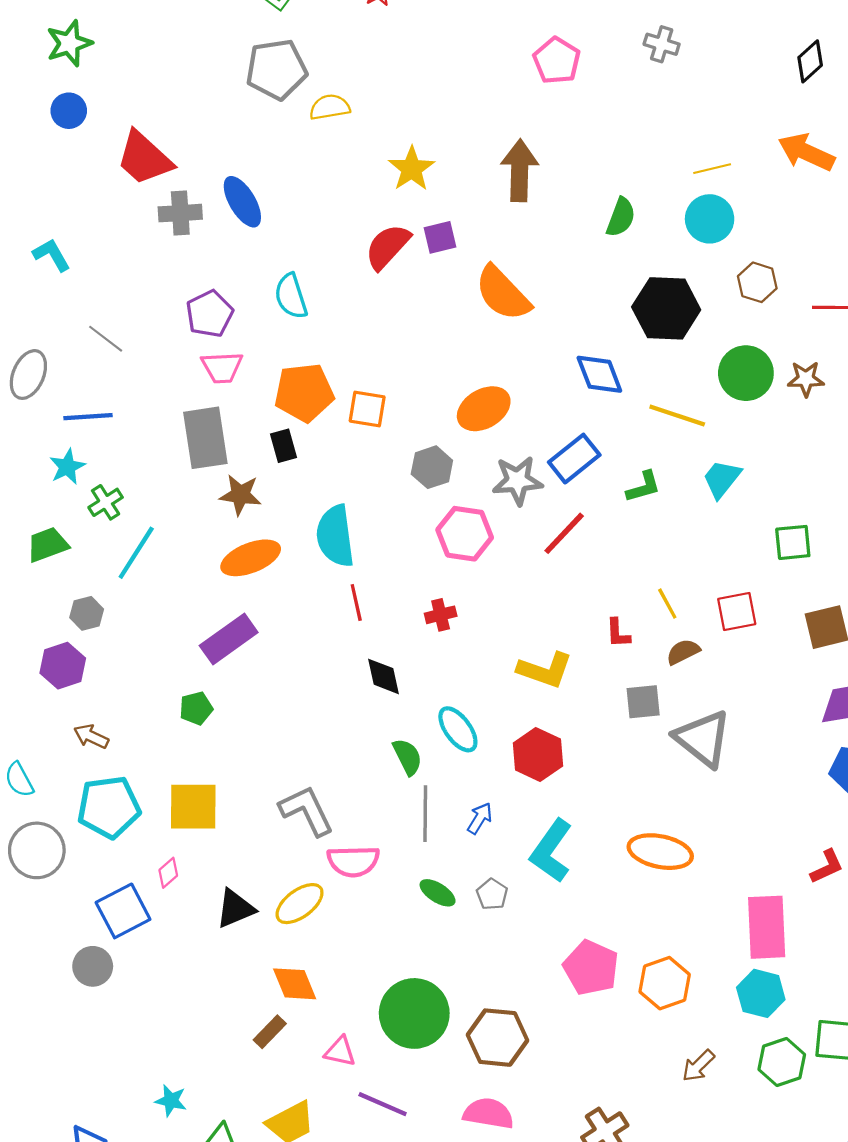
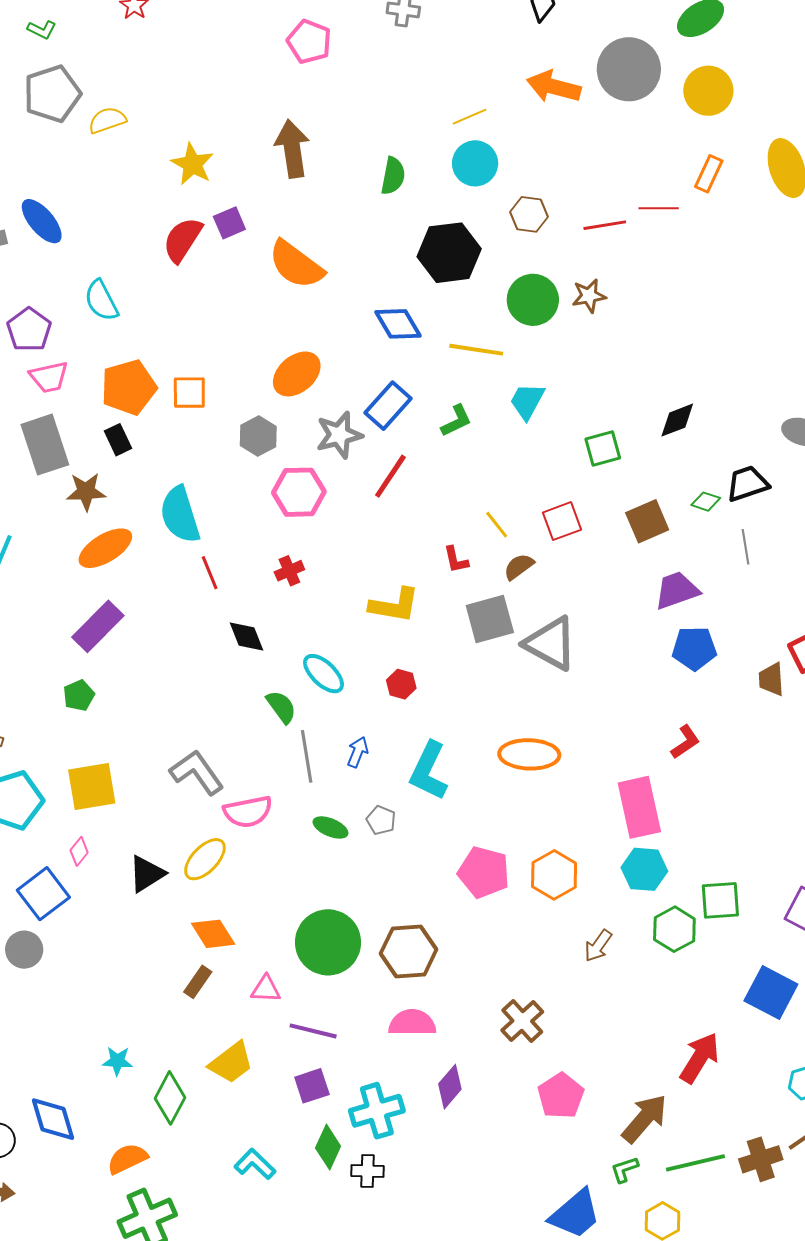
gray square: (643, 702) -> (490, 619), size x1.4
red hexagon: (538, 754) -> (401, 684), size x0.6

